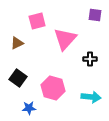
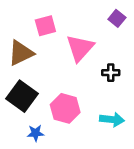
purple square: (95, 15) -> (117, 18), turned 32
brown triangle: (17, 43) -> (21, 53), size x1.6
black square: (18, 78) -> (22, 96), size x1.4

